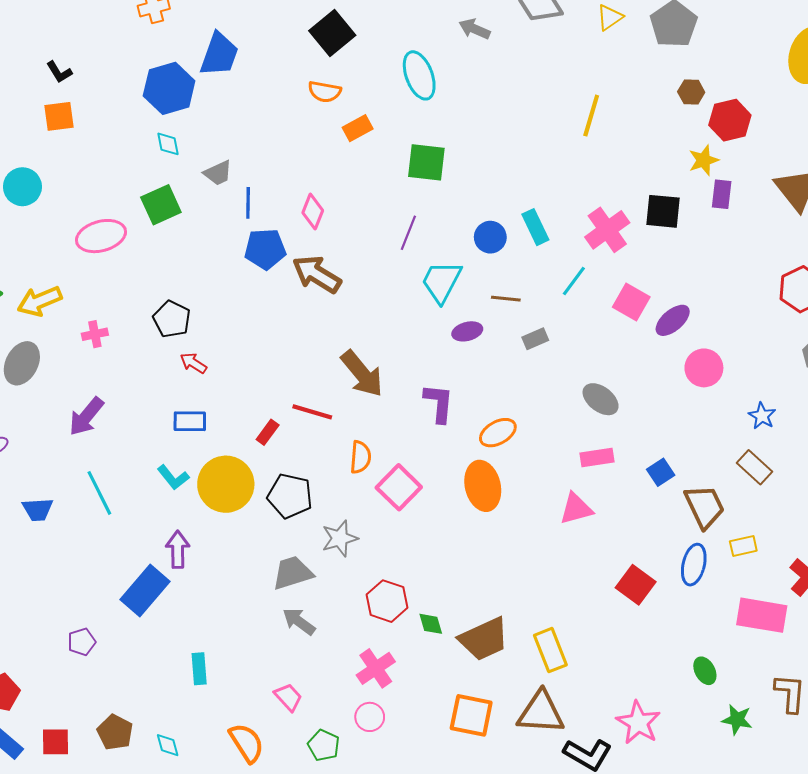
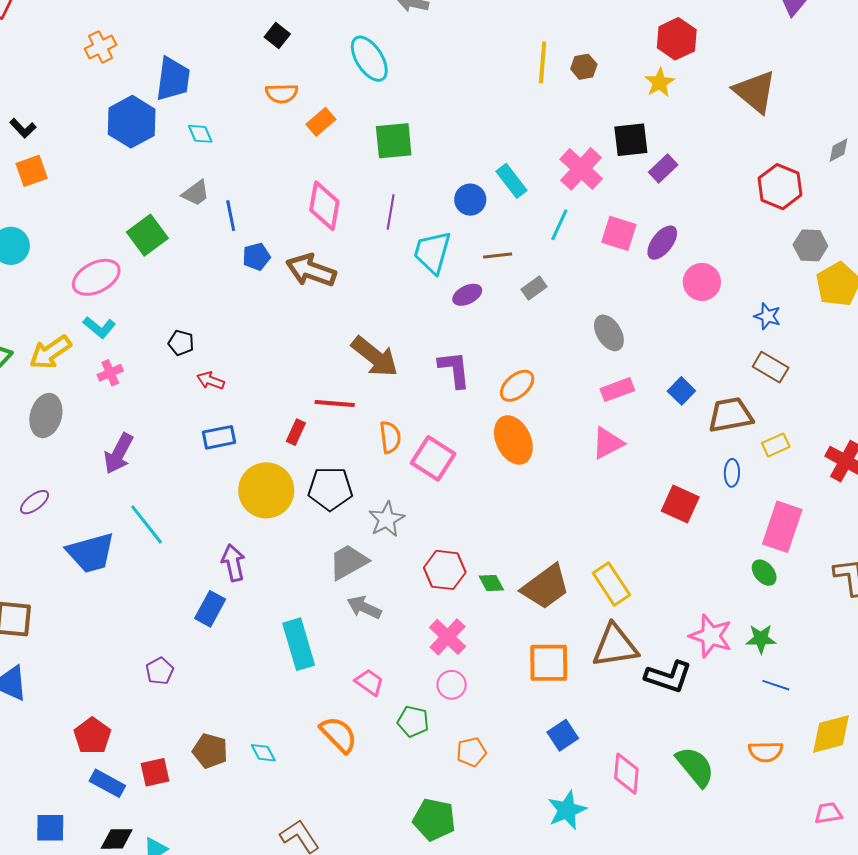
black square: (332, 33) -> (277, 36), size x0.6
brown hexagon: (691, 92) -> (584, 67), moved
cyan diamond: (168, 144) -> (200, 134), moved
purple rectangle: (722, 194) -> (663, 168), moved, turned 52
pink diamond: (313, 212) -> (324, 206), moved, size x1.4
blue pentagon: (265, 249) -> (256, 257), size x0.7
black pentagon: (172, 319) -> (181, 343), size x0.7
gray ellipse: (601, 399) -> (609, 333), turned 33
cyan L-shape: (173, 477) -> (99, 327), moved
brown trapezoid: (705, 506) -> (730, 415), turned -63
blue trapezoid: (38, 510) -> (91, 553), size x1.6
blue ellipse: (694, 565) -> (732, 473), size x0.7
blue rectangle: (145, 591) -> (210, 609), size x0.7
pink rectangle: (762, 615) -> (782, 527), moved, turned -69
cyan rectangle: (199, 669) -> (299, 644), moved, size x1.6
green star: (737, 720) -> (761, 639), moved

